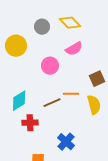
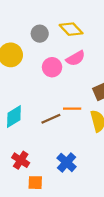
pink circle: (50, 66) -> (52, 67), moved
red cross: (30, 123) -> (21, 160), moved, turned 35

